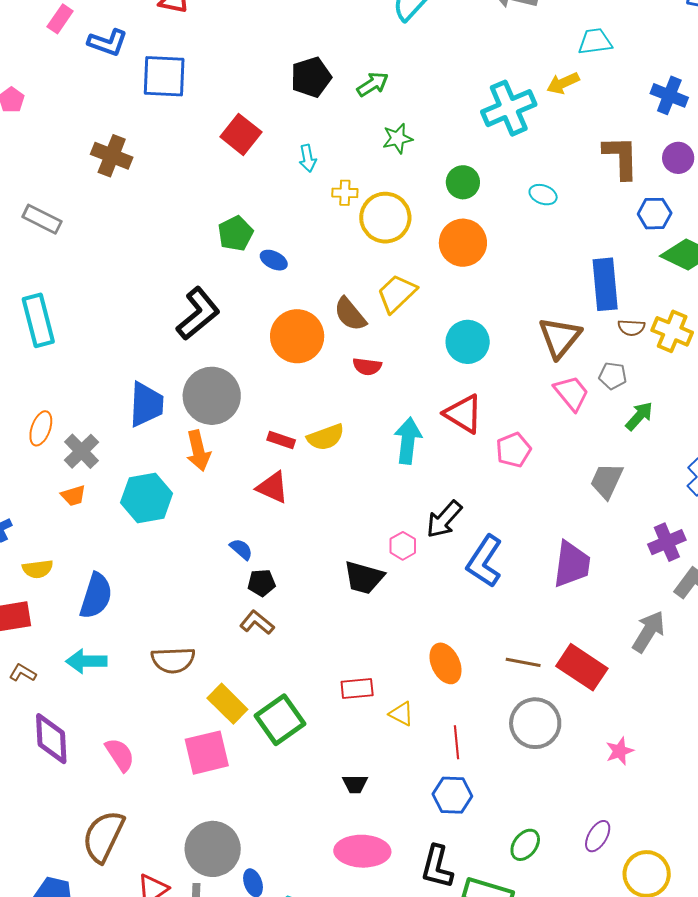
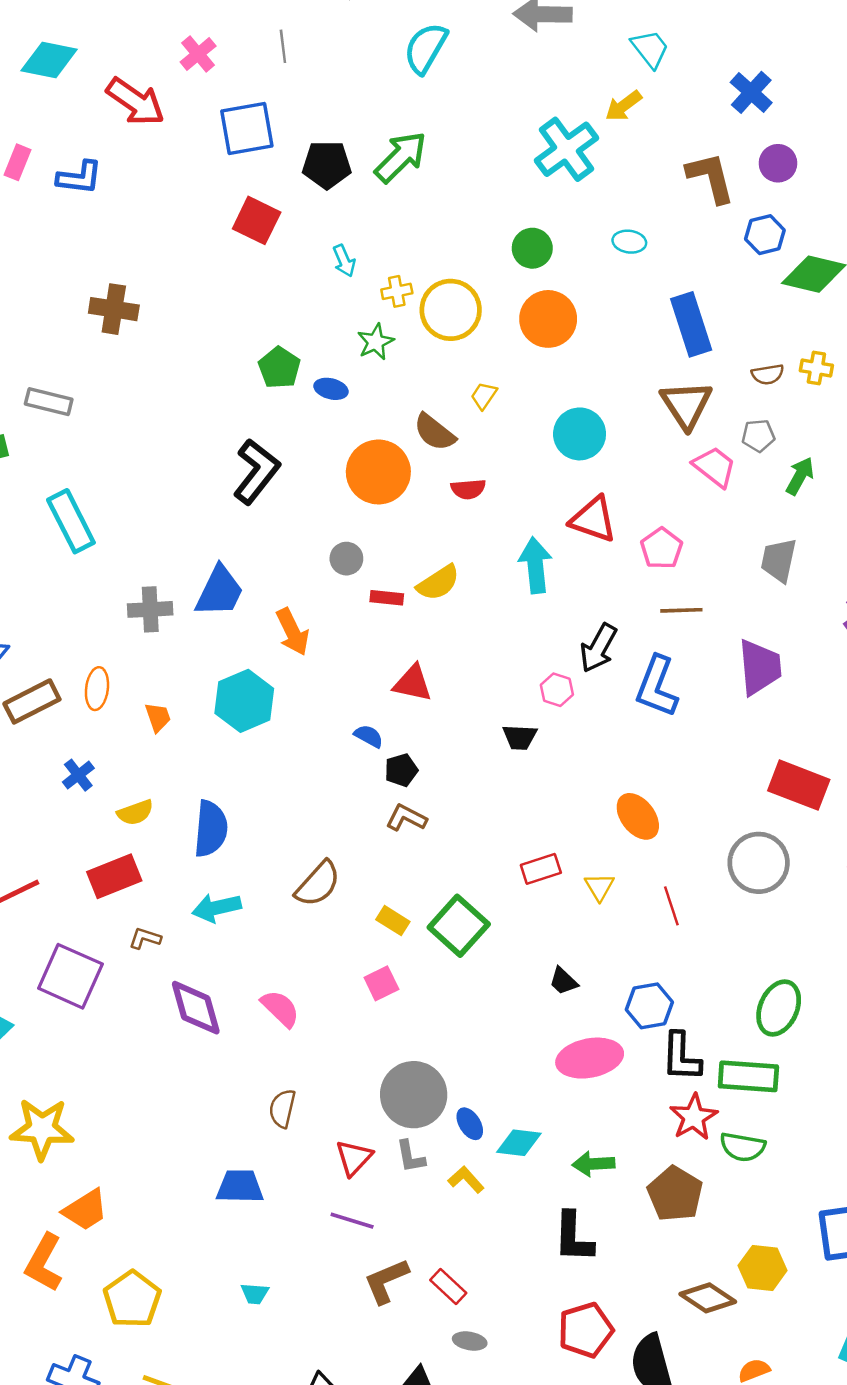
cyan trapezoid: (595, 42) -> (650, 49), turned 72
blue square: (164, 76) -> (247, 129), moved
black pentagon: (311, 77) -> (327, 165), turned 30
green arrow: (373, 84) -> (401, 157), size x1.5
blue cross: (669, 95) -> (751, 92), turned 33
red square: (241, 134) -> (257, 220), moved
green star: (398, 138) -> (376, 342), moved
blue rectangle: (605, 284) -> (691, 324), moved
yellow trapezoid: (397, 293) -> (484, 396), size x0.6
yellow cross: (672, 331) -> (816, 368), size x0.7
gray circle: (212, 396) -> (346, 559), moved, size x0.5
blue trapezoid: (146, 404) -> (220, 591), turned 36
orange ellipse: (41, 428) -> (97, 689), moved
gray cross: (81, 451) -> (150, 609), moved, turned -36
red triangle: (273, 487) -> (413, 683), moved
orange trapezoid: (73, 496) -> (158, 717), turned -80
black trapezoid: (364, 578) -> (520, 737), size x0.7
brown semicircle: (173, 660) -> (318, 884), turned -33
brown line: (523, 662) -> (681, 610), moved
yellow rectangle: (227, 704) -> (393, 921), size x0.7
yellow triangle: (401, 714) -> (599, 887), turned 44
pink square: (207, 753) -> (381, 983), size x0.6
black trapezoid: (355, 784) -> (563, 981), turned 56
blue hexagon: (452, 795) -> (649, 1006), moved
brown semicircle: (103, 836) -> (282, 1108), size x0.6
green ellipse: (525, 845) -> (779, 1008), size x1.4

